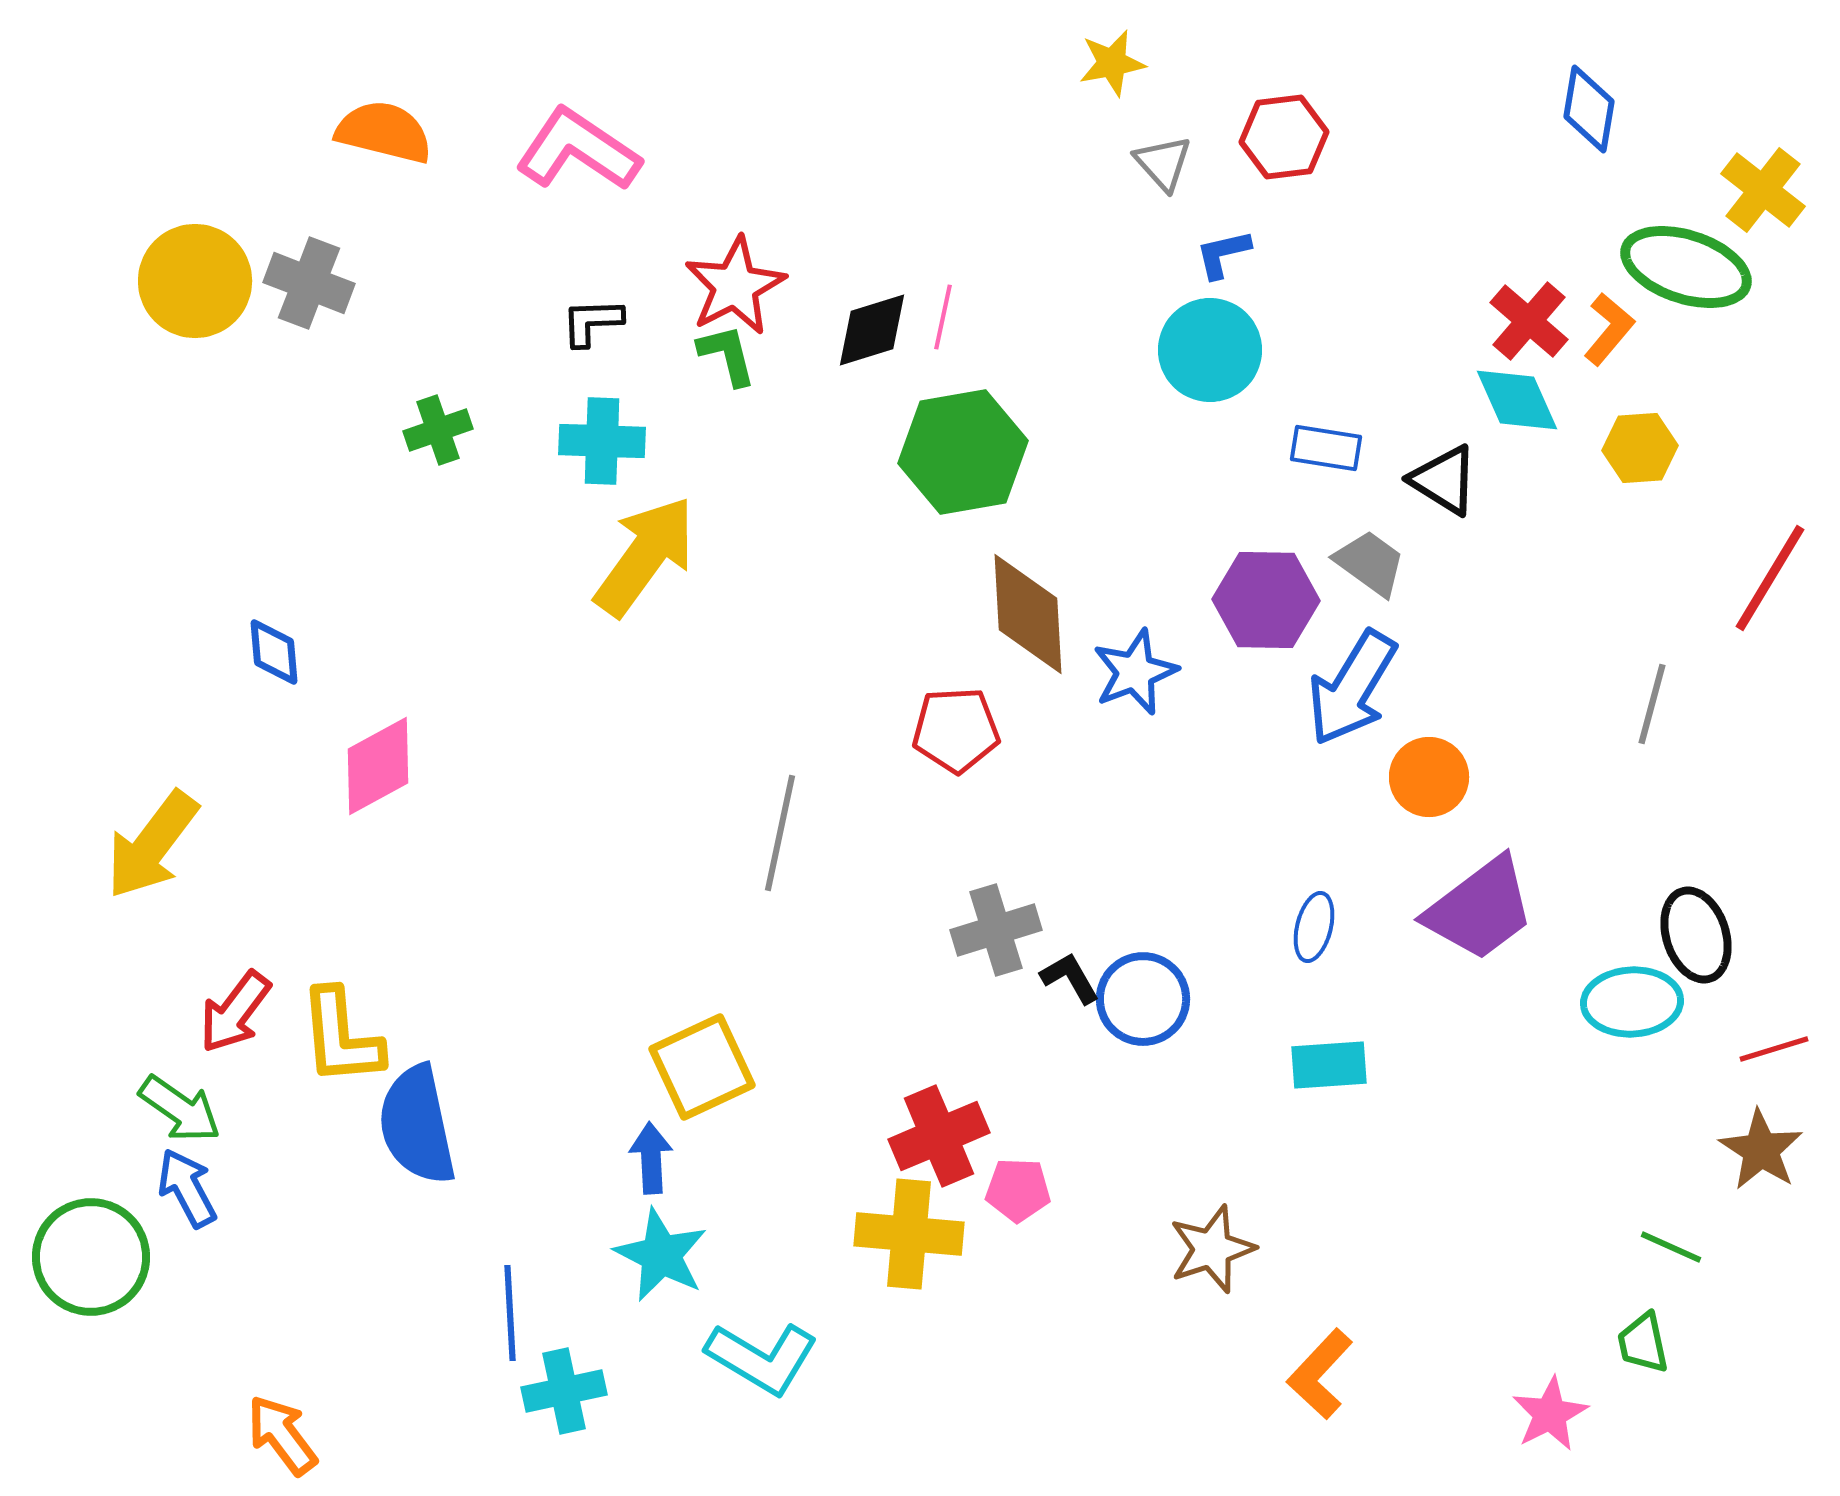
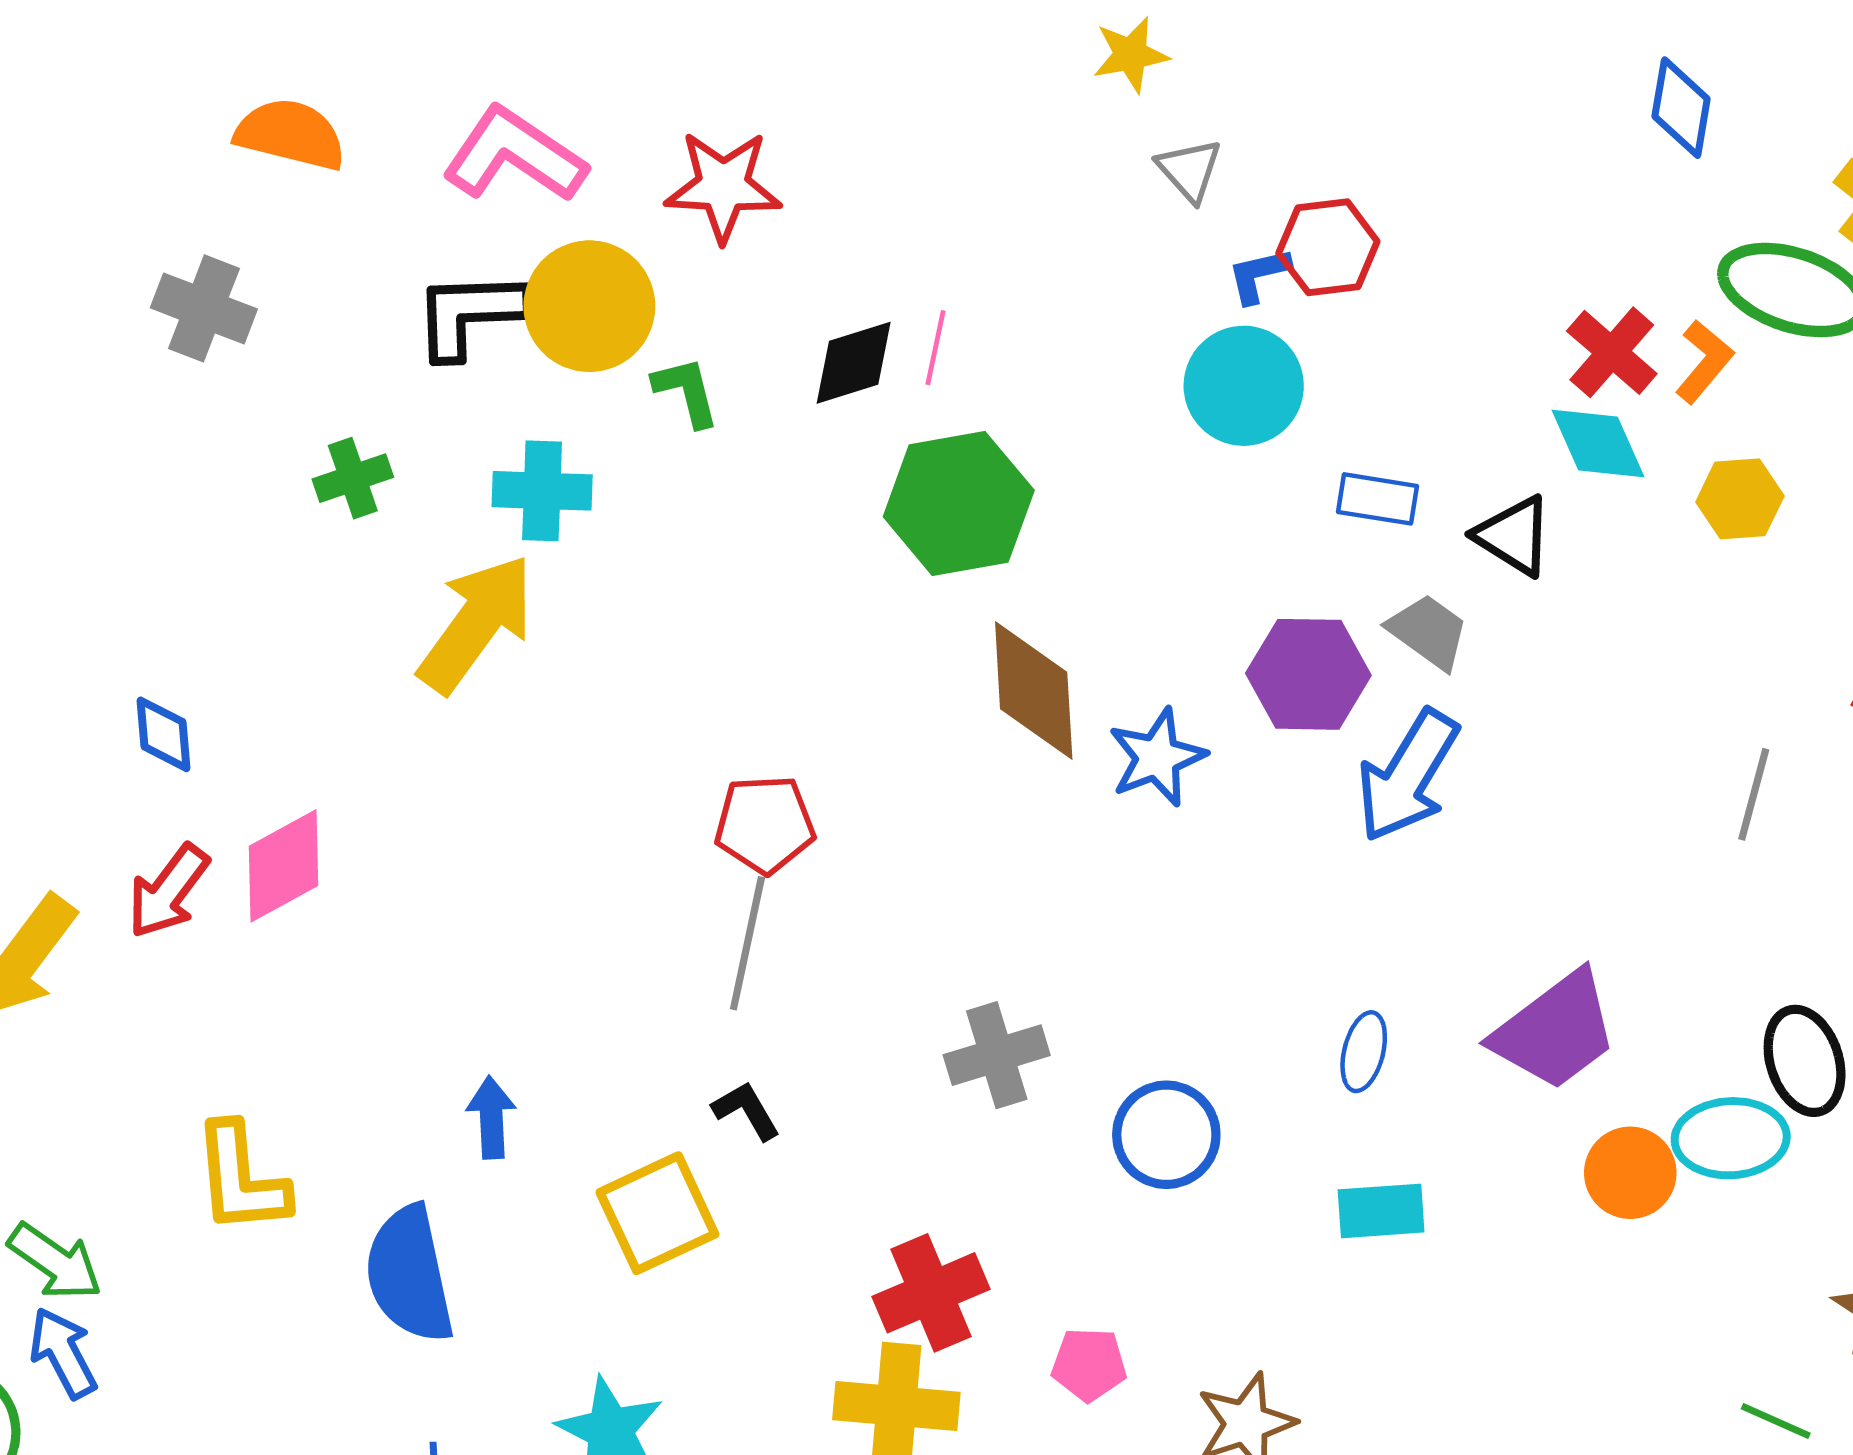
red hexagon: (1284, 137) -> (1328, 247), moved
yellow circle: (195, 281) -> (589, 306), moved
red star: (735, 286) -> (723, 186), moved, turned 30
black L-shape: (592, 322) -> (469, 314), moved, size x1.6
yellow arrow: (645, 556) -> (476, 624), moved
red pentagon: (956, 730) -> (765, 824), moved
orange circle: (1429, 777) -> (1630, 1173), moved
black L-shape: (1070, 978) -> (746, 1111), moved
red arrow: (235, 1012) -> (168, 891), moved
blue semicircle: (417, 1125) -> (409, 1274), moved
blue arrow: (651, 1158) -> (491, 1117), moved
pink pentagon: (1018, 1190) -> (1089, 1364), moved

